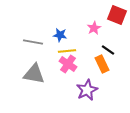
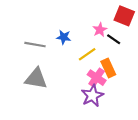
black line: (108, 50) -> (114, 39), moved
yellow line: (67, 51) -> (87, 54), moved, turned -30
pink cross: (68, 64) -> (97, 78), moved

